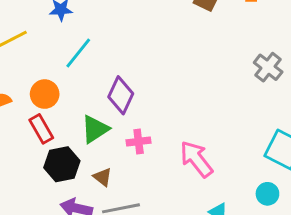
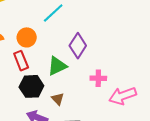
pink cross: (139, 142) -> (98, 78), moved
pink arrow: (196, 159) -> (123, 96), turned -80

